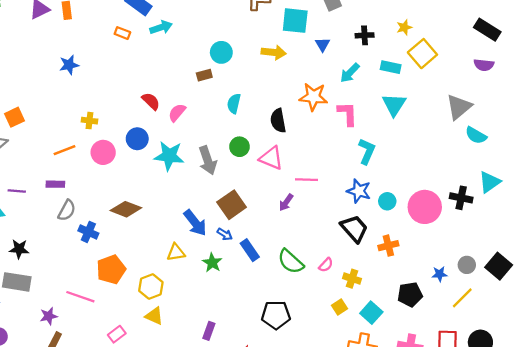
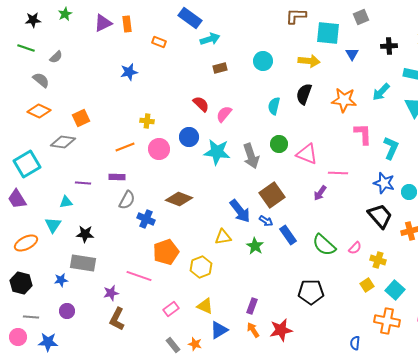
orange rectangle: (122, 33) -> (159, 42), moved
cyan arrow: (350, 73) -> (381, 92), moved
brown rectangle: (204, 75) -> (220, 68), moved
pink L-shape: (347, 114) -> (363, 134), moved
black semicircle: (278, 121) -> (304, 94), moved, turned 30
yellow triangle: (154, 316) -> (205, 306), moved

